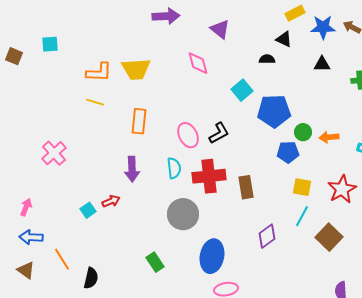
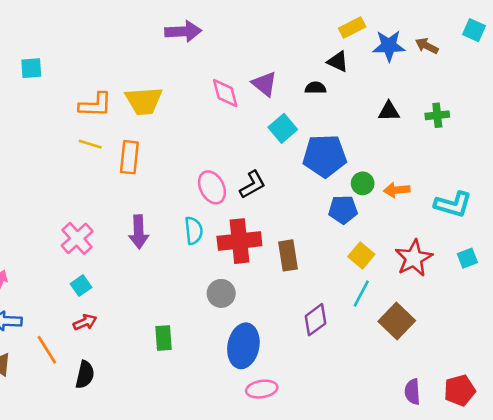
purple triangle: (220, 29) -> (264, 84), moved
black triangle: (322, 64) -> (389, 111), moved
orange rectangle: (139, 121) -> (129, 157), moved
pink cross: (54, 153) -> (77, 238), moved
yellow square: (302, 187) -> (361, 255), turned 30
red arrow: (111, 201) -> (85, 322), moved
gray circle: (183, 214) -> (221, 293), moved, size x0.7
green rectangle: (155, 262) -> (164, 338), moved, turned 30

